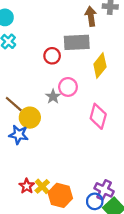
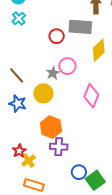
yellow circle: (30, 118) -> (43, 93), moved
yellow cross: (42, 186) -> (29, 161), moved
purple cross: (104, 190) -> (59, 147), moved, turned -30
orange hexagon: (60, 195) -> (51, 127), moved

